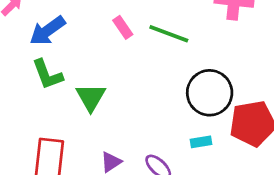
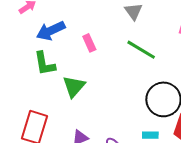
pink rectangle: (123, 27) -> (89, 43), moved

